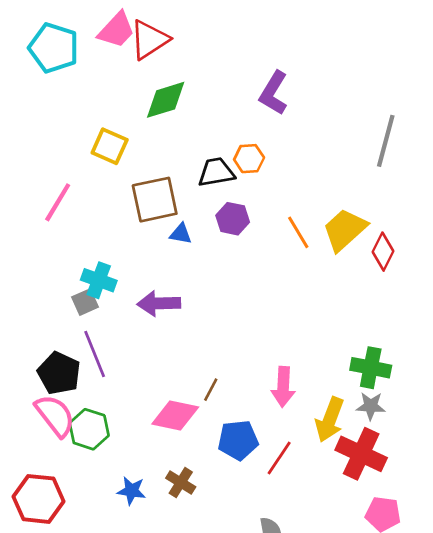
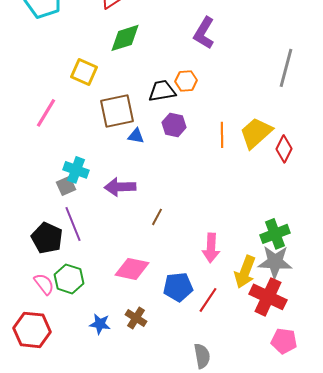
orange line: (298, 232) -> (222, 135), turned 30
green cross: (371, 368) -> (275, 234), turned -32
brown line: (211, 390) -> (157, 217), moved
gray star: (371, 406) -> (275, 262), size x1.6
pink semicircle: (55, 416) -> (44, 284), moved, size x0.7

